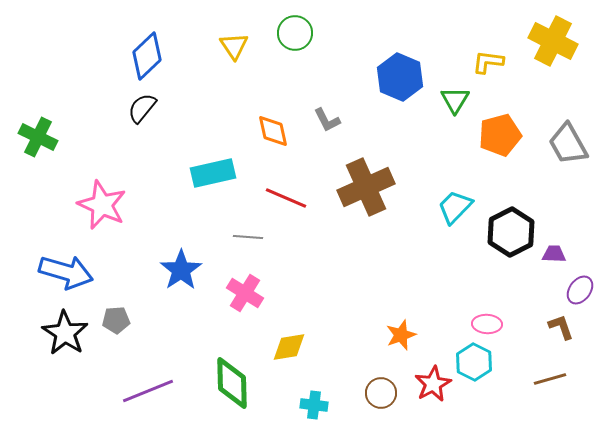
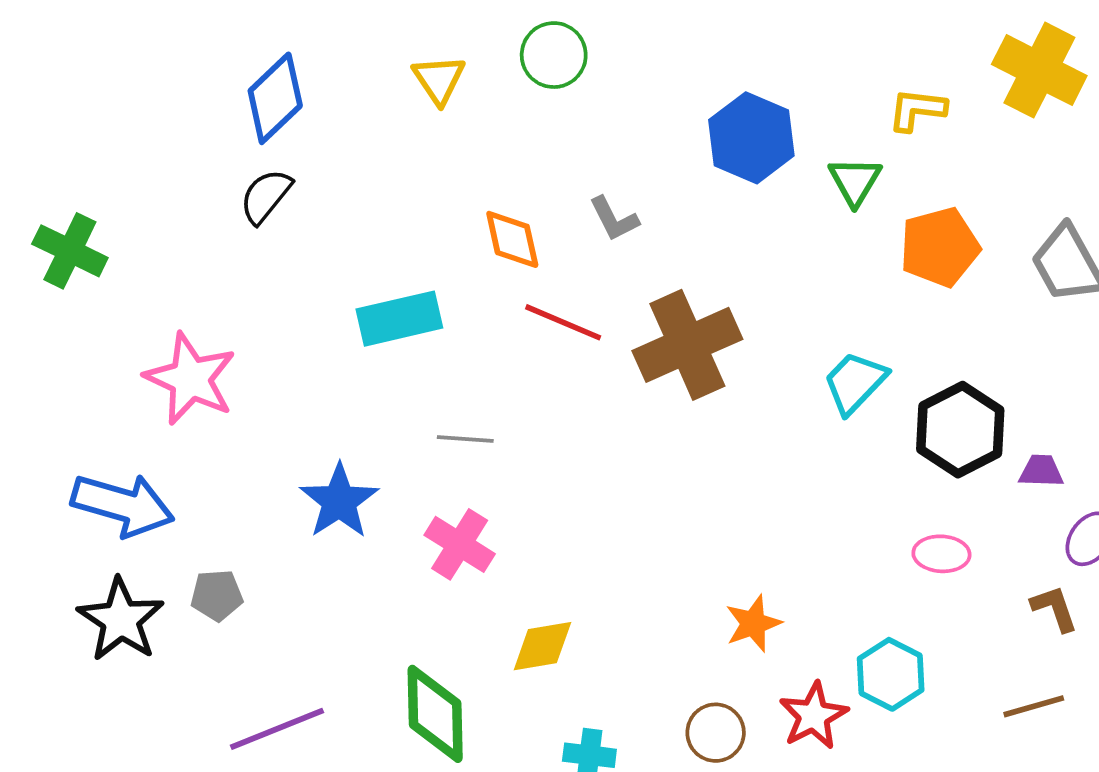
red line: (286, 198) -> (563, 322), moved
pink ellipse: (487, 324) -> (941, 554), moved

